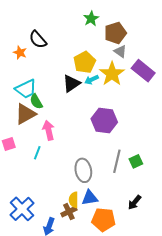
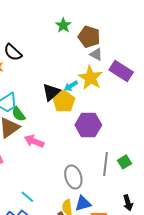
brown pentagon: (115, 33) -> (89, 37), turned -30
yellow pentagon: (85, 62) -> (64, 101), moved
pink arrow: (49, 130) -> (34, 141), turned -48
cyan line: (37, 153) -> (27, 197), moved, turned -64
black arrow: (135, 202) -> (128, 203), turned -49

